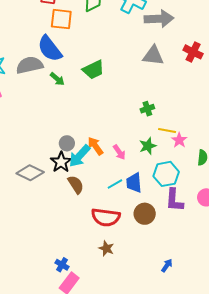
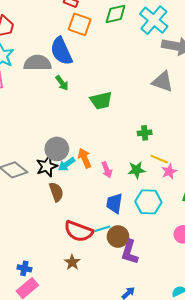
green trapezoid: (93, 70) -> (101, 100), moved
gray circle: (67, 143) -> (57, 149), size x1.5
cyan arrow: (79, 156) -> (66, 164), size x0.7
cyan line: (115, 184) -> (102, 229), moved
purple L-shape: (174, 200) -> (130, 252), moved
blue cross: (62, 265) -> (24, 268), turned -32

